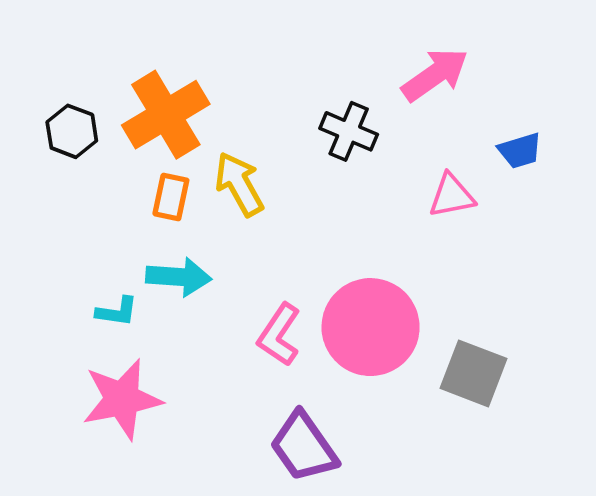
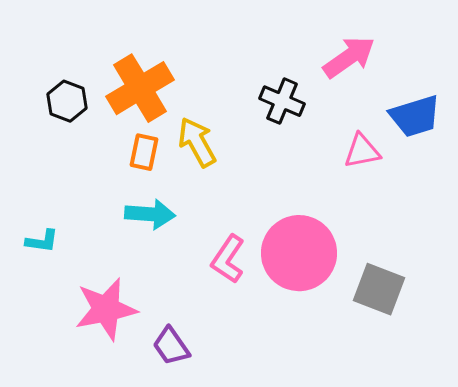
blue trapezoid: (520, 151) -> (415, 116), size x1.5
cyan L-shape: (117, 312) -> (42, 241), moved
purple trapezoid: (304, 447) -> (171, 346), moved, size x0.7

